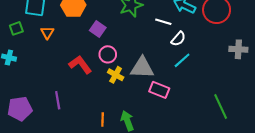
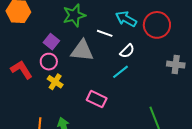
purple square: (98, 29) -> (51, 42), moved
white semicircle: (178, 39) -> (127, 51), moved
gray triangle: (142, 68) -> (82, 51), moved

